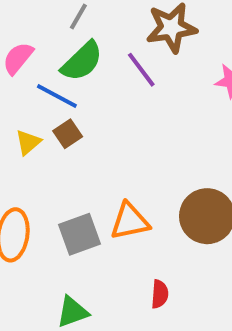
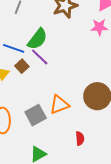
green semicircle: (82, 61) -> (37, 39), moved
purple line: (141, 70) -> (40, 57), moved

